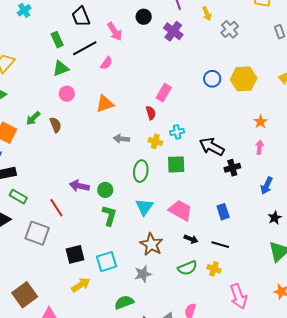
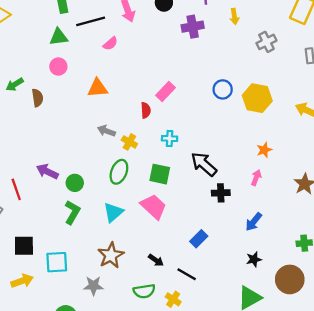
gray cross: (230, 29) -> (266, 42), moved
purple cross: (173, 31) -> (193, 27), turned 30
yellow cross: (155, 141) -> (129, 142), moved
pink trapezoid: (180, 210) -> (154, 207), moved
blue rectangle: (223, 212) -> (199, 239), turned 49

